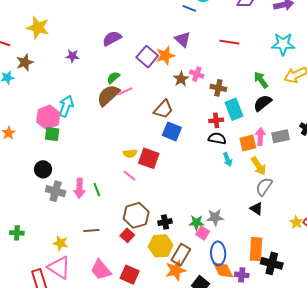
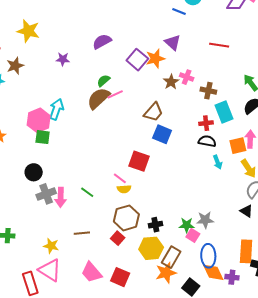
yellow semicircle: (130, 153) -> (124, 189), moved
pink arrow: (79, 188) -> (61, 197), moved
green line: (97, 189) -> (87, 192), turned -32
gray cross: (56, 191) -> (46, 194), turned -36

